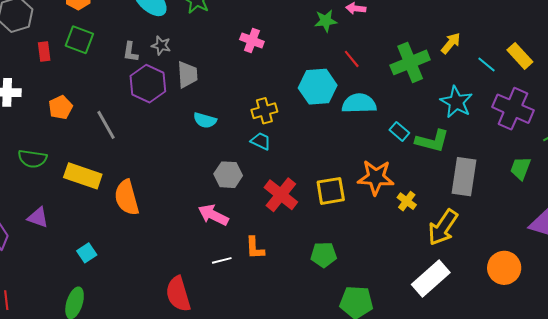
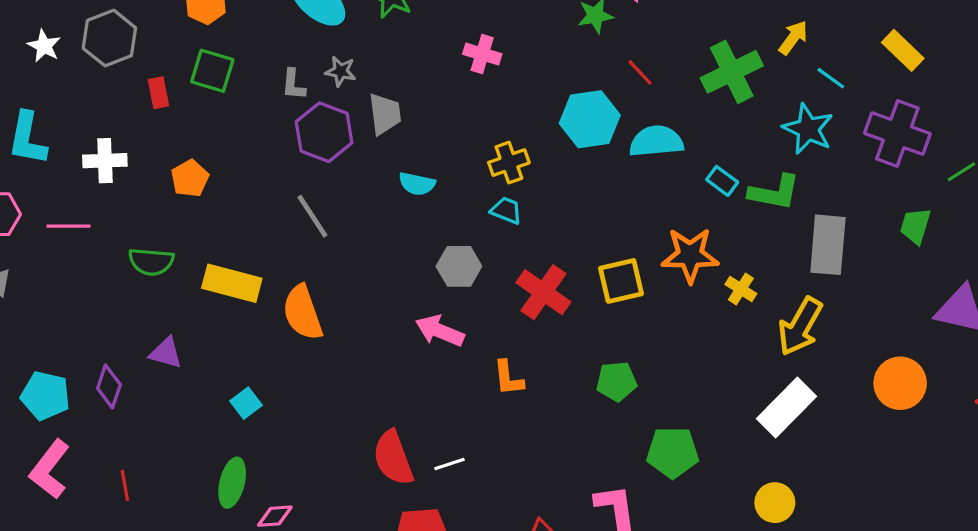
cyan line: (486, 65) -> (831, 78), moved
gray line: (106, 125) -> (312, 216), moved
white line: (222, 260) -> (449, 464), moved

